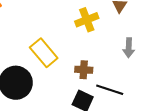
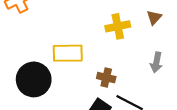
yellow rectangle: (44, 53) -> (68, 53), turned -60

